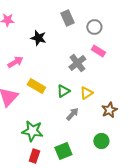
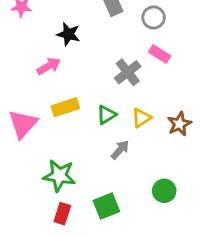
pink arrow: (15, 62) -> (49, 66), moved
yellow rectangle: (36, 86) -> (65, 107), turned -48
brown star: (109, 110) -> (179, 124), moved

